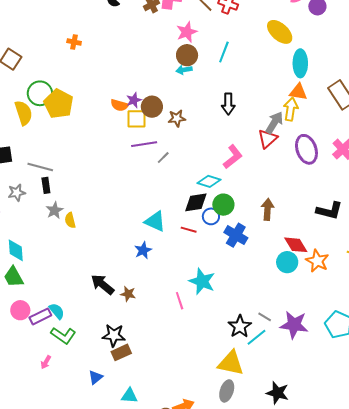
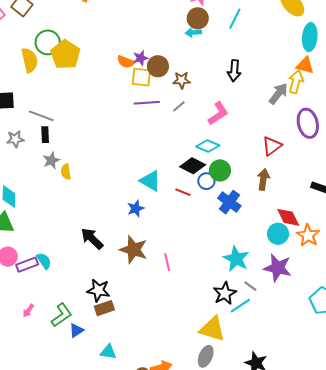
red triangle: (268, 139) -> (272, 146), moved
pink L-shape: (233, 157) -> (218, 113), moved
gray line: (163, 158) -> (179, 106), moved
black diamond: (196, 202) -> (193, 166), turned 30
cyan star: (202, 281) -> (236, 259), moved
brown star: (128, 294) -> (134, 250), moved, size x1.8
purple star: (294, 325) -> (278, 268), moved
green L-shape: (63, 335) -> (62, 315), moved, turned -75

